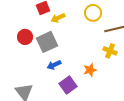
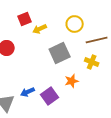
gray square: (47, 42) -> (60, 53), moved
blue arrow: (54, 65) -> (28, 92), moved

